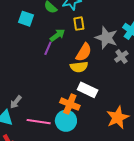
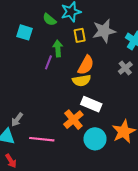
green arrow: (57, 35) -> (58, 48), turned -56
gray star: (106, 38) -> (104, 31), moved, turned -30
orange cross: (70, 104) -> (73, 120), turned 30
cyan circle: (66, 121) -> (95, 139), moved

